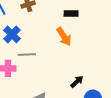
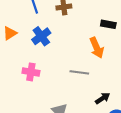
gray line: (27, 54) -> (79, 72), moved

